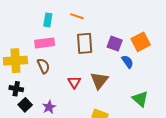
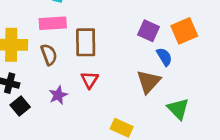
brown rectangle: (85, 43) -> (86, 42), moved
brown triangle: (99, 80) -> (149, 82), moved
purple star: (49, 107) -> (58, 95), moved

